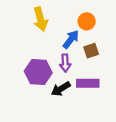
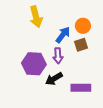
orange circle: (87, 21) -> (83, 26), moved
purple rectangle: (88, 83) -> (81, 88), moved

